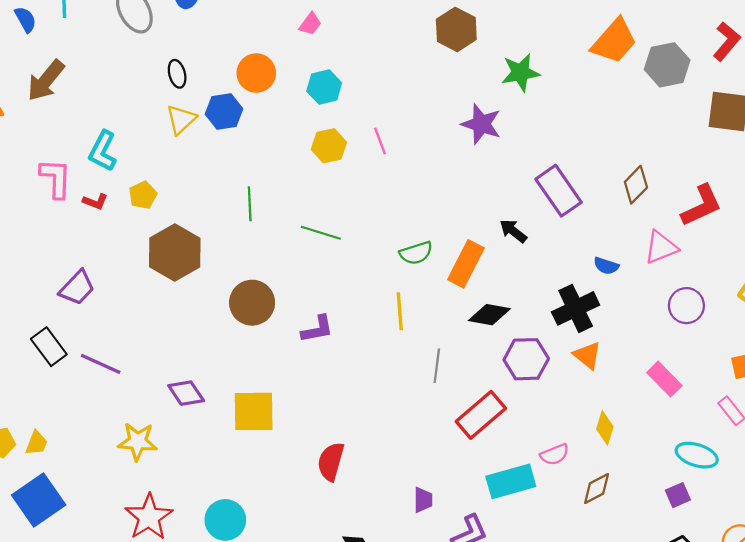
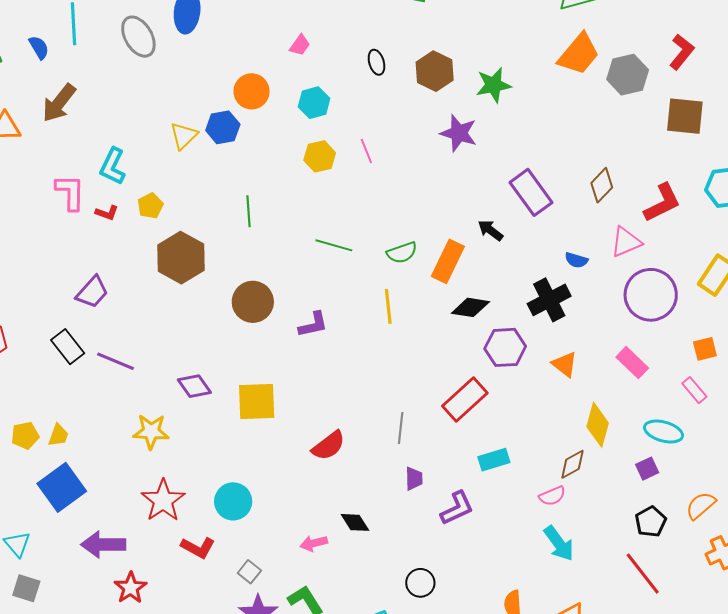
brown hexagon: (456, 29) -> (435, 71), moved
black ellipse: (177, 74) -> (376, 62), moved
green line: (321, 233) -> (334, 245), moved
purple circle: (686, 306) -> (651, 295), size x1.6
orange triangle: (587, 355) -> (565, 364), moved
gray line: (437, 366) -> (401, 428), moved
yellow diamond: (605, 428) -> (598, 425), moved, size x1.4
pink semicircle: (555, 454) -> (552, 496), moved
red semicircle: (331, 462) -> (329, 446), turned -141
cyan rectangle: (511, 481) -> (494, 460), size x0.7

